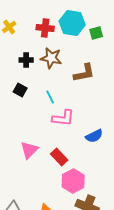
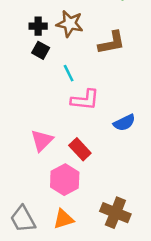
black square: (20, 90) -> (41, 50), moved
pink hexagon: (73, 181) -> (65, 180), moved

